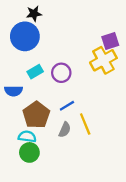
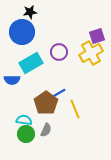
cyan rectangle: (35, 72) -> (31, 63), size x1.6
purple circle: (61, 73) -> (59, 52), moved
brown pentagon: (36, 115) -> (46, 103), moved
gray semicircle: (65, 130) -> (46, 130), moved

